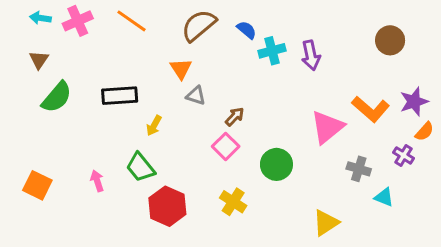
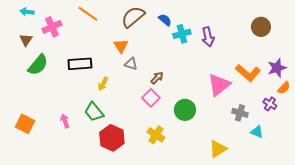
pink cross: (78, 21) -> (52, 27), moved

